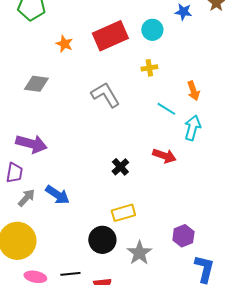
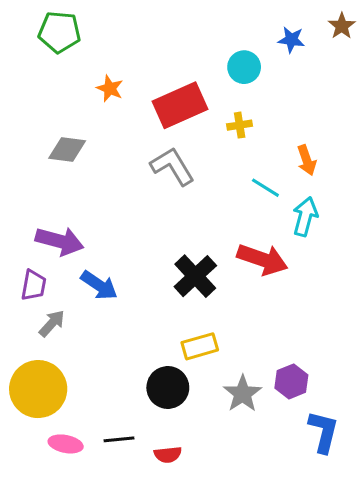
red rectangle: (110, 36) -> (180, 105), moved
red arrow: (164, 156) -> (262, 259), size x1.4
black cross: (120, 167) -> (195, 276), size x1.6
blue arrow: (57, 195) -> (99, 285), moved
gray star: (139, 253) -> (243, 394), moved

